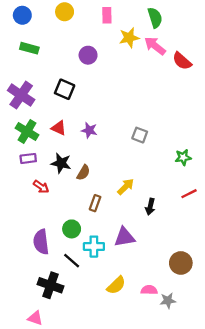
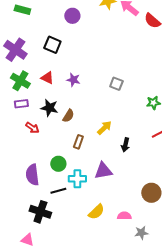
black line: (72, 261) -> (58, 191), turned -56
gray star: (168, 301) -> (141, 233), moved

